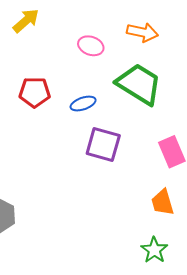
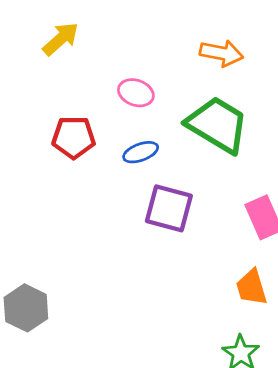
pink ellipse: (91, 46) -> (136, 93), moved

